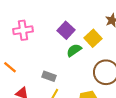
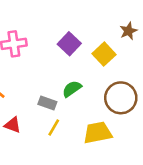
green semicircle: (74, 50) -> (72, 89), moved

